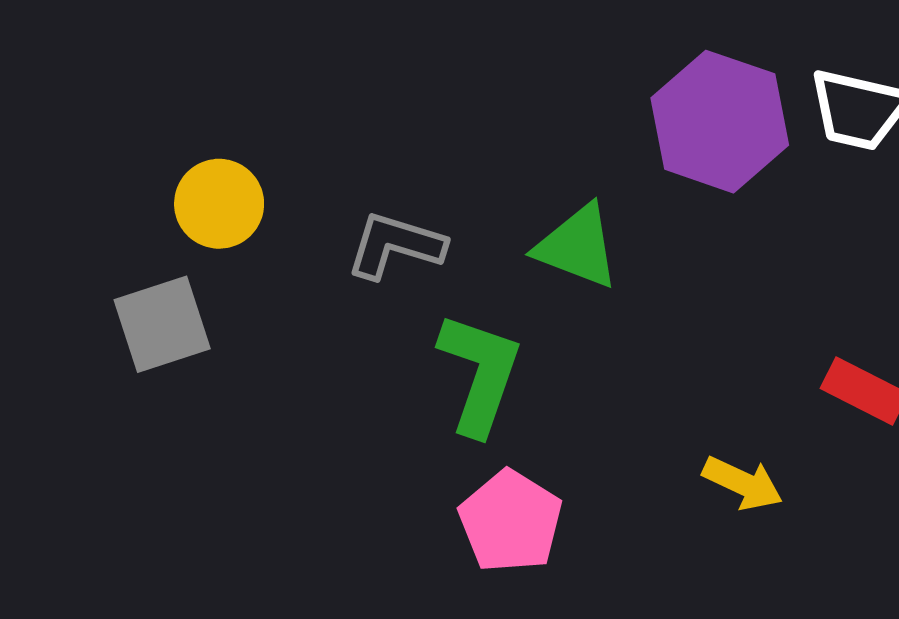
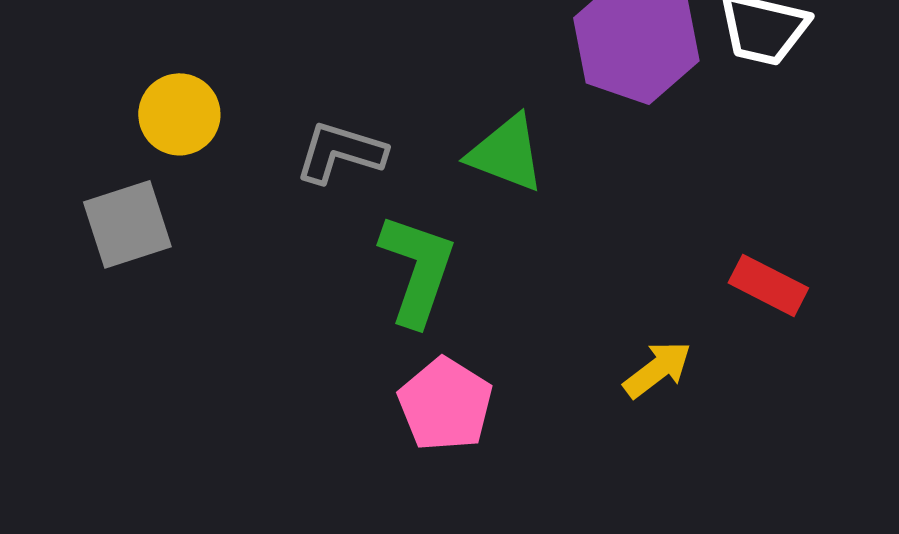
yellow arrow: (743, 483) -> (657, 369), turned -62

